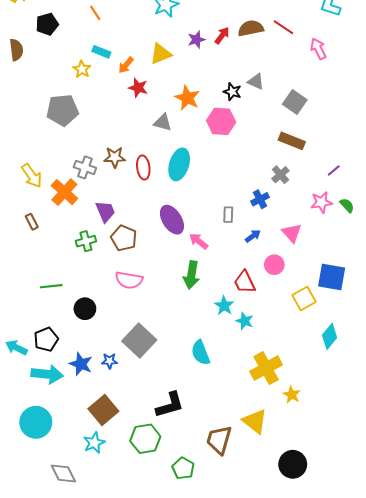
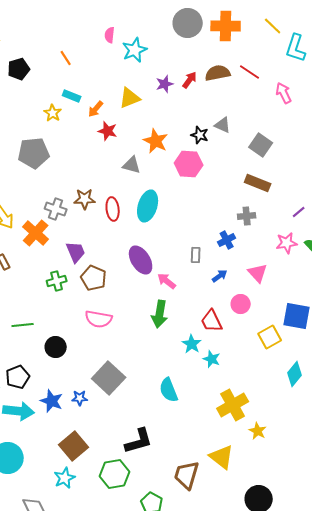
gray cross: (280, 175) -> (247, 216), turned 36

